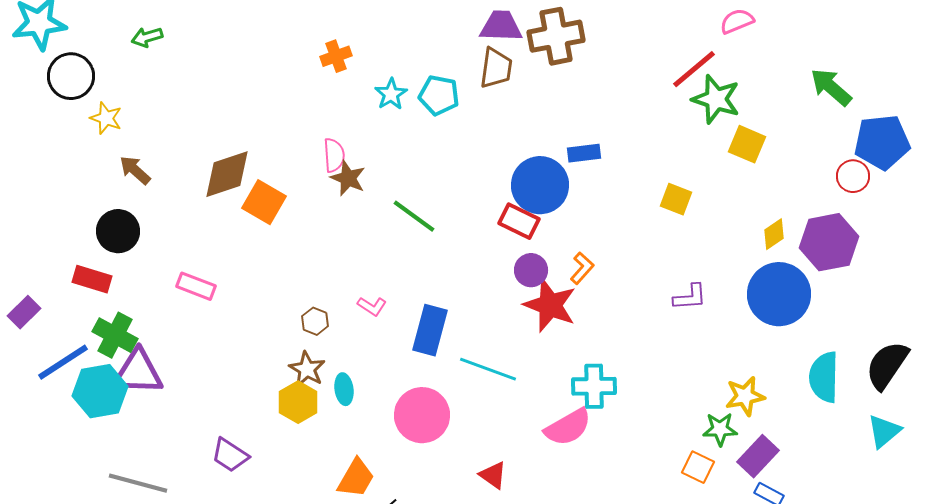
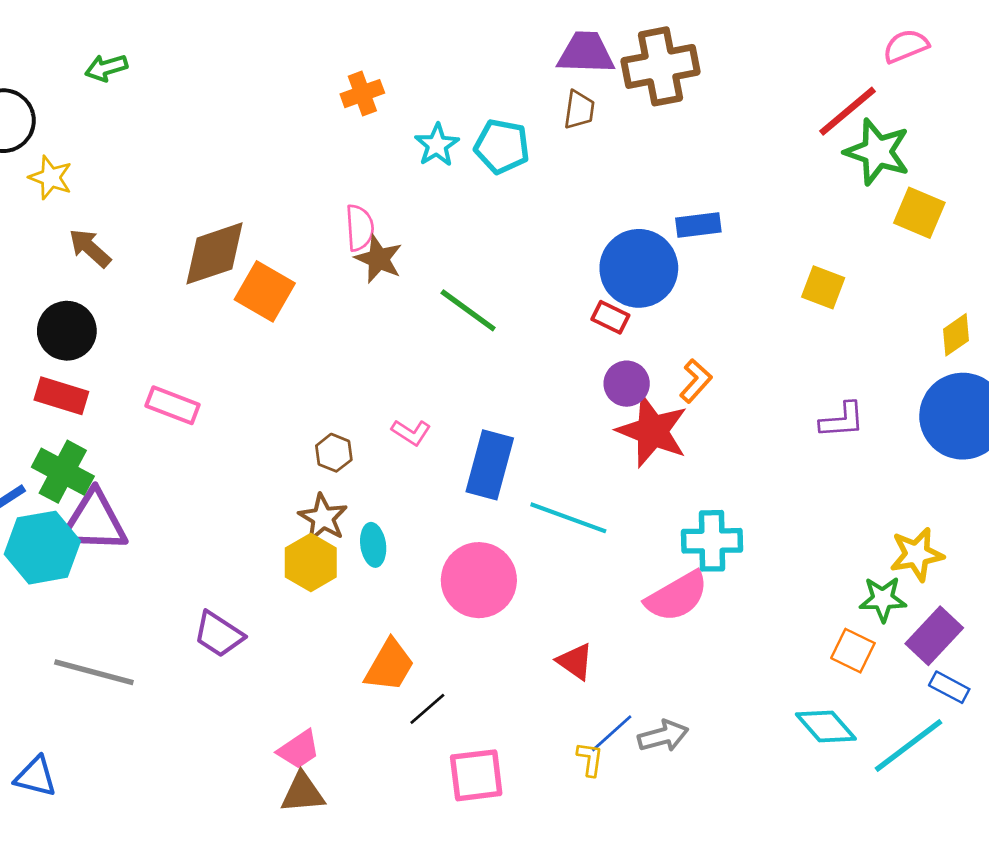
brown trapezoid: (496, 68) -> (579, 110), size x0.7
red rectangle: (519, 221) -> (610, 317), size x0.7
red rectangle: (92, 279) -> (61, 396), moved

